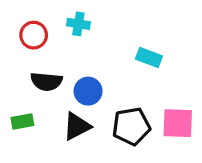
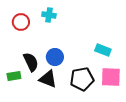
cyan rectangle: (149, 57) -> (103, 50), moved
black semicircle: (46, 82) -> (31, 62), moved, turned -120
black triangle: (77, 126) -> (48, 79), turned 48

